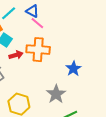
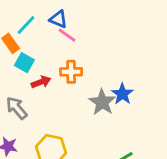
orange cross: (38, 50) -> (71, 72), size x0.7
gray star: (56, 94) -> (102, 102), moved

